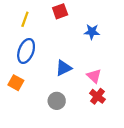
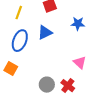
blue triangle: (63, 68) -> (45, 33), moved
red cross: (97, 96) -> (68, 86), moved

